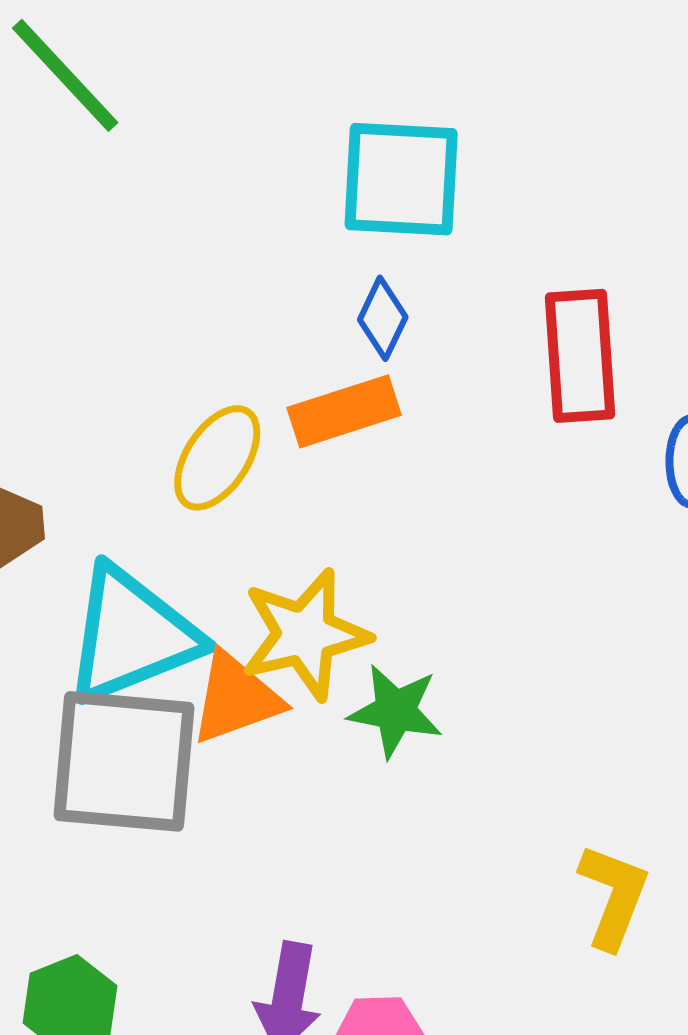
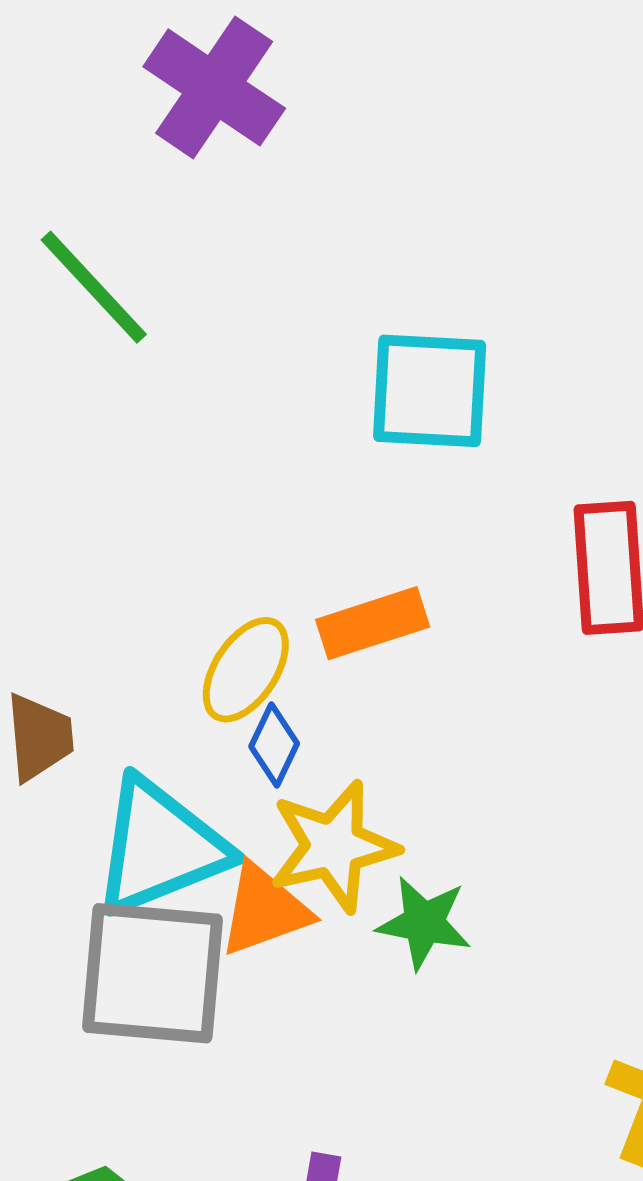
blue diamond: (383, 318) -> (274, 745), moved

